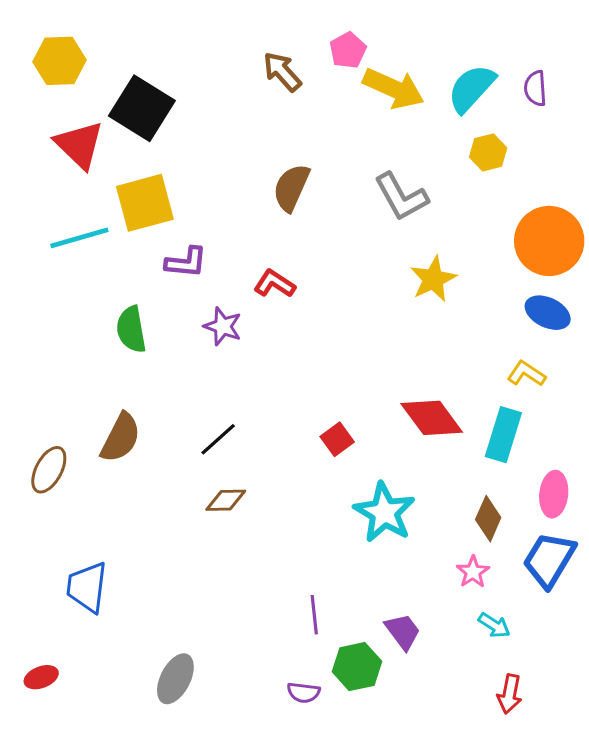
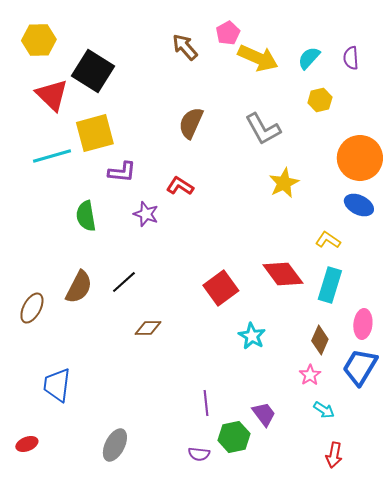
cyan semicircle: (471, 88) -> (309, 58), size x0.7
yellow L-shape: (526, 374) -> (328, 240), moved
black line: (218, 439) -> (124, 282), moved
red square: (337, 439) -> (221, 288), size x1.6
cyan star: (384, 512) -> (252, 336), size x0.7

